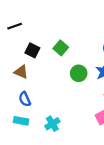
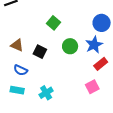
black square: (32, 50) -> (40, 52), moved
blue semicircle: (25, 99) -> (21, 70), turned -40

